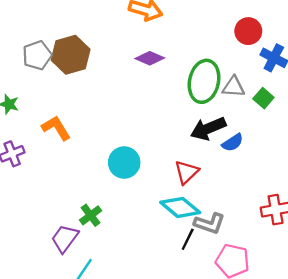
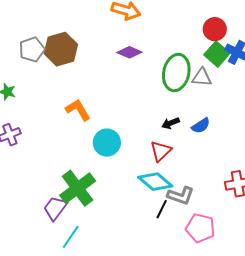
green square: (263, 98) -> (217, 54), moved, size x1.4
orange L-shape: (56, 128) -> (78, 110), moved
black arrow: (208, 129) -> (170, 123), moved, size x0.6
green cross: (91, 215) -> (78, 188), size x1.8

